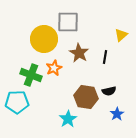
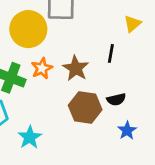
brown star: (79, 53) -> (76, 68), moved
cyan star: (68, 119) -> (30, 137), moved

